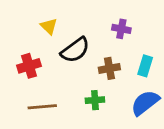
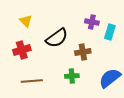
yellow triangle: (49, 26) -> (26, 21), moved
cyan rectangle: (145, 66) -> (110, 32), moved

